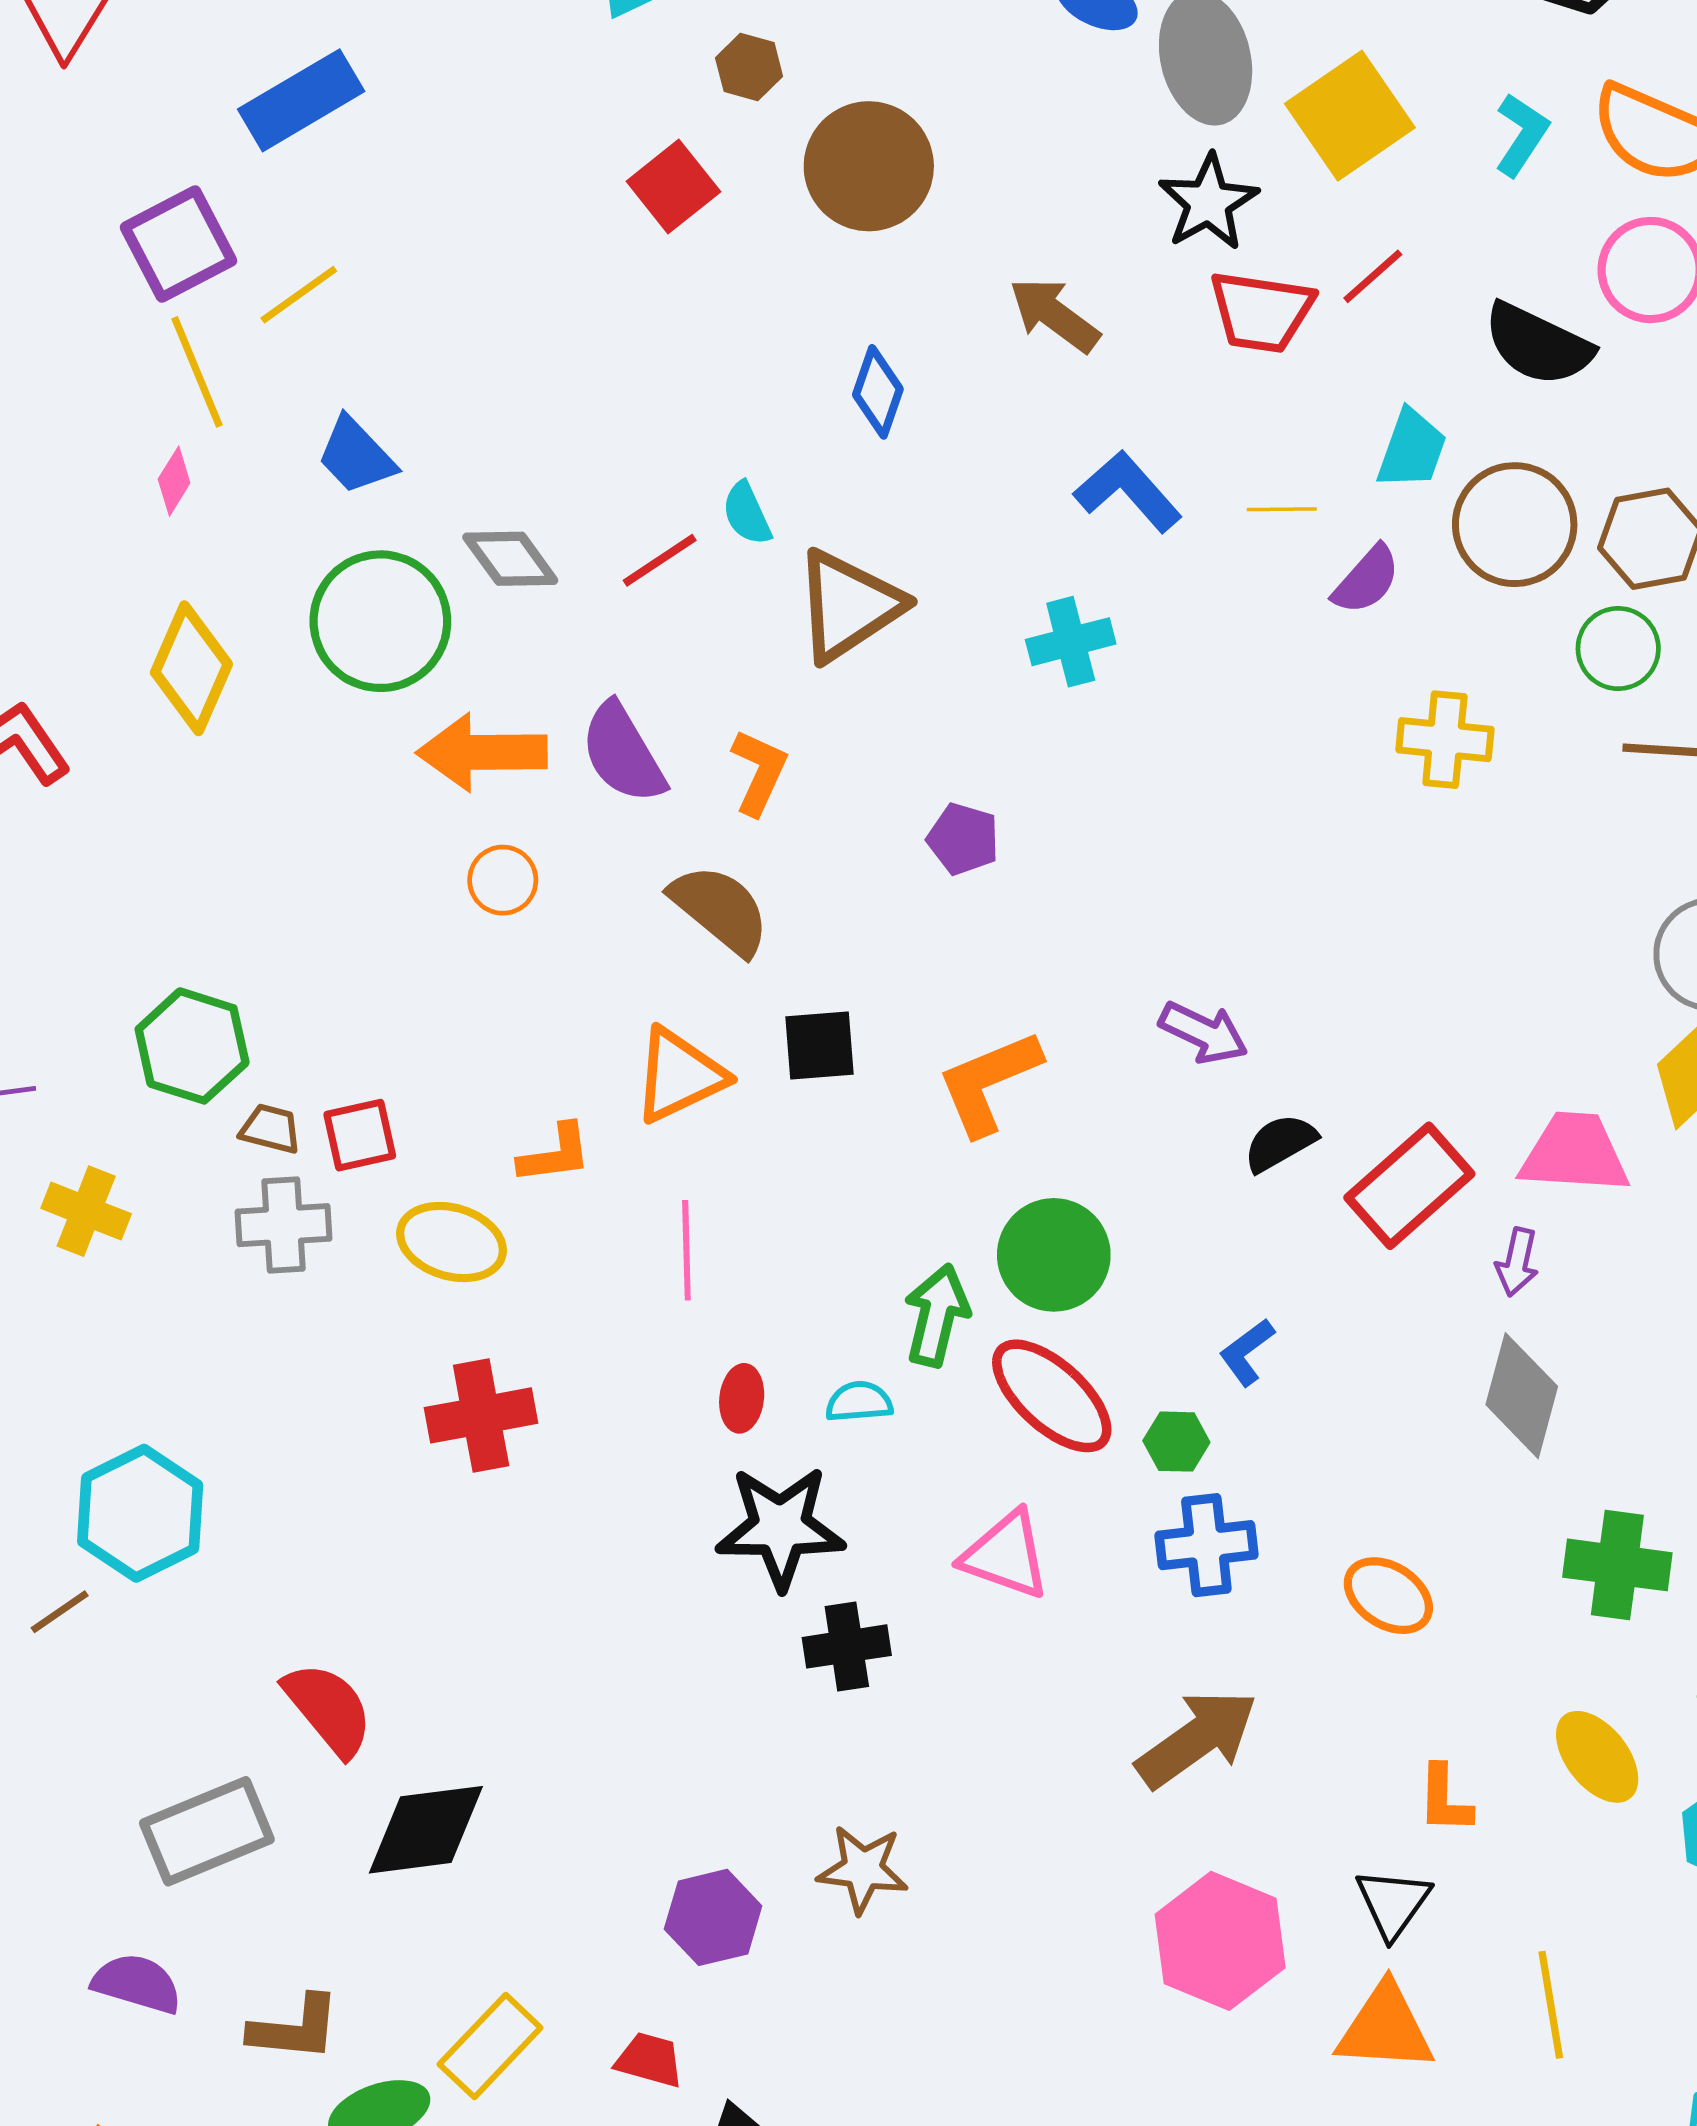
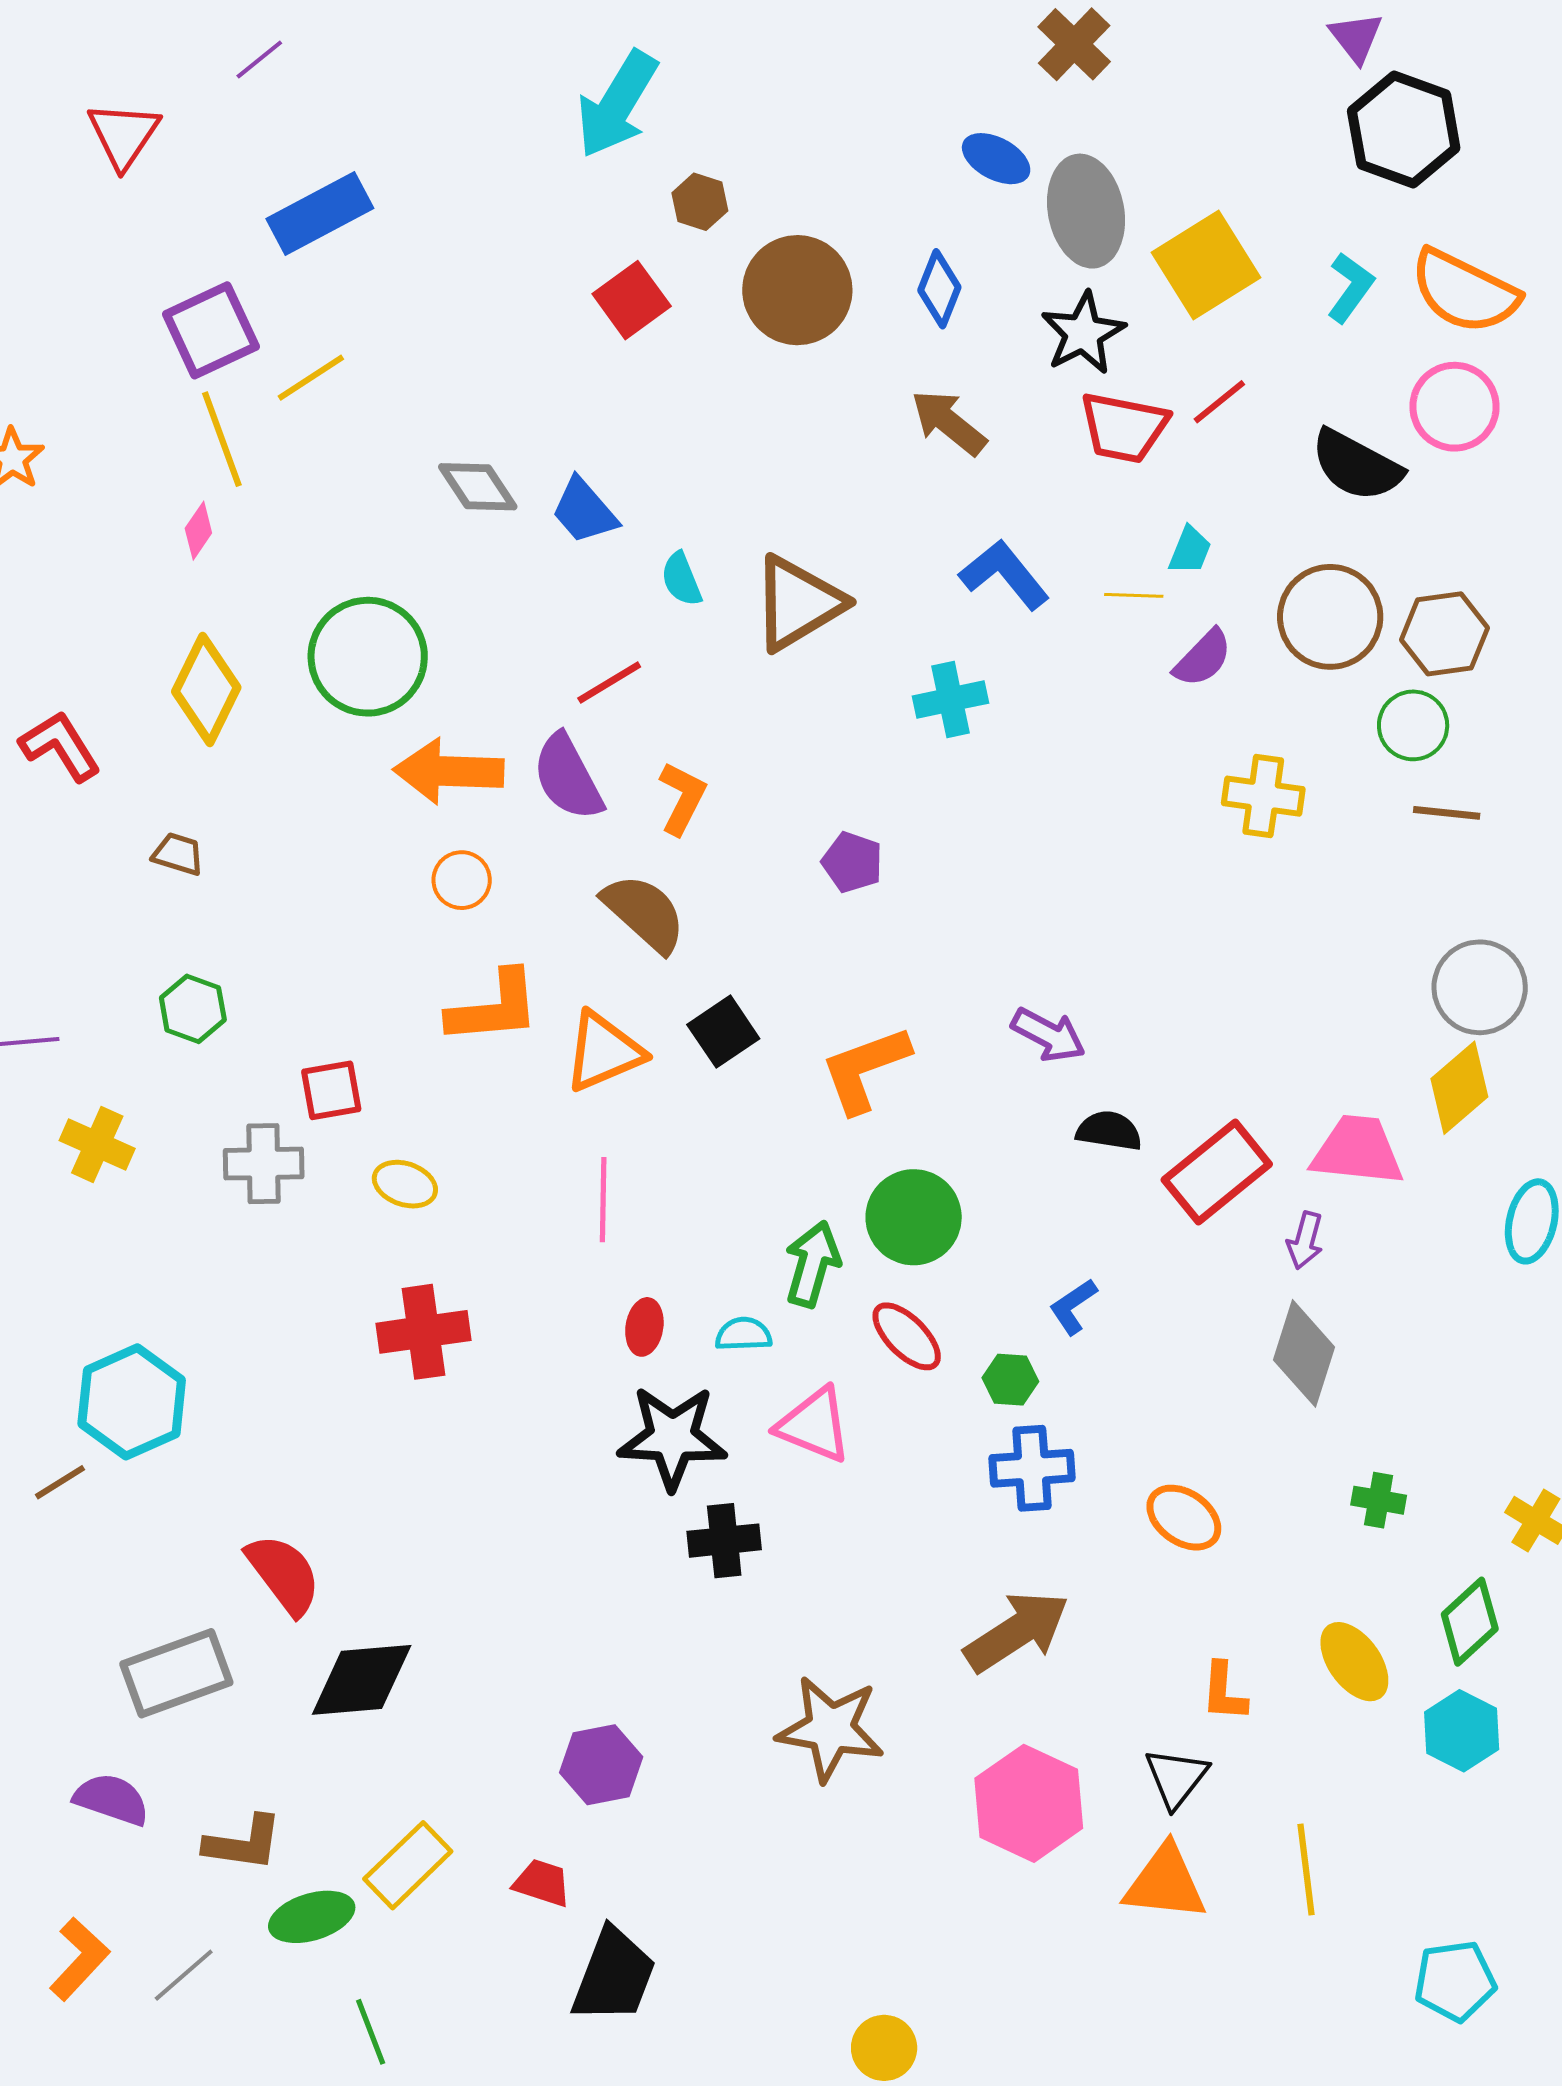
blue diamond: (878, 392) -> (939, 289), moved
cyan trapezoid: (1412, 449) -> (1190, 550), moved, size x0.7
blue trapezoid: (356, 456) -> (584, 511), moved
gray diamond: (510, 559) -> (478, 487), moved
red line: (660, 560) -> (609, 682), moved
brown triangle: (848, 606) -> (798, 603), moved
black square: (820, 1045) -> (723, 1032), turned -32
green hexagon: (192, 1046) -> (193, 1009), size x0.7
brown trapezoid: (271, 1129) -> (178, 854), moved
black semicircle: (1280, 1143) -> (1109, 1131), turned 36
orange L-shape: (555, 1154) -> (494, 1008), moved, size x1.5
yellow ellipse: (451, 1242) -> (405, 1184), size x0.7
red ellipse: (1052, 1396) -> (907, 1336), size x0.7
pink triangle: (1006, 1555) -> (814, 1425), moved
green cross: (1617, 1565) -> (1379, 1500), size x0.6
brown star: (863, 1869) -> (830, 1729), moved, size x1.4

